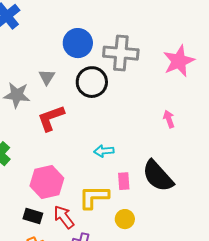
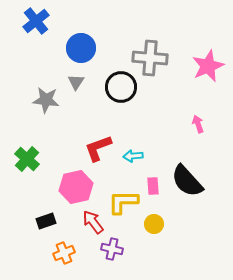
blue circle: (78, 43) -> (81, 48), moved
red L-shape: (51, 118) -> (98, 148), moved
black rectangle: (33, 216) -> (46, 221), moved, turned -36

